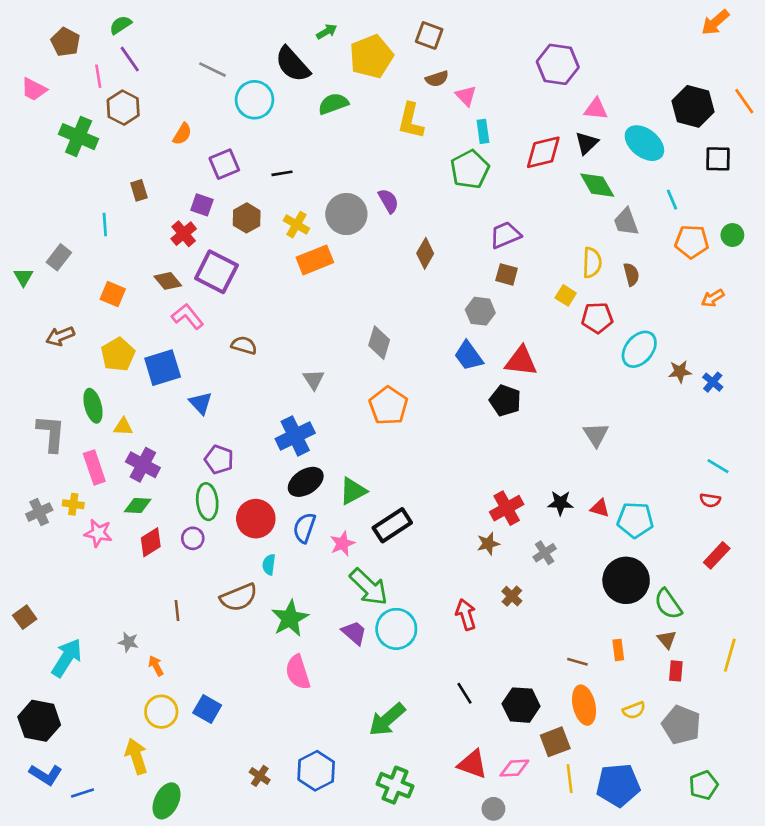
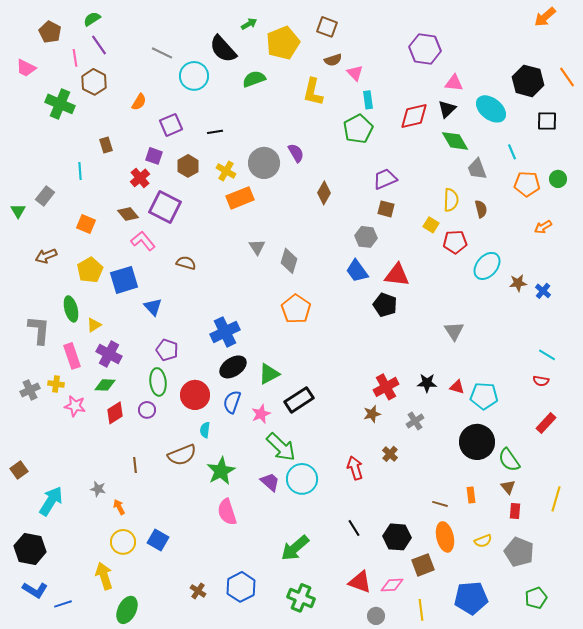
gray triangle: (314, 379) -> (257, 247), moved
yellow triangle: (123, 427) -> (94, 325), turned -35
yellow line: (570, 779) -> (421, 610), moved

